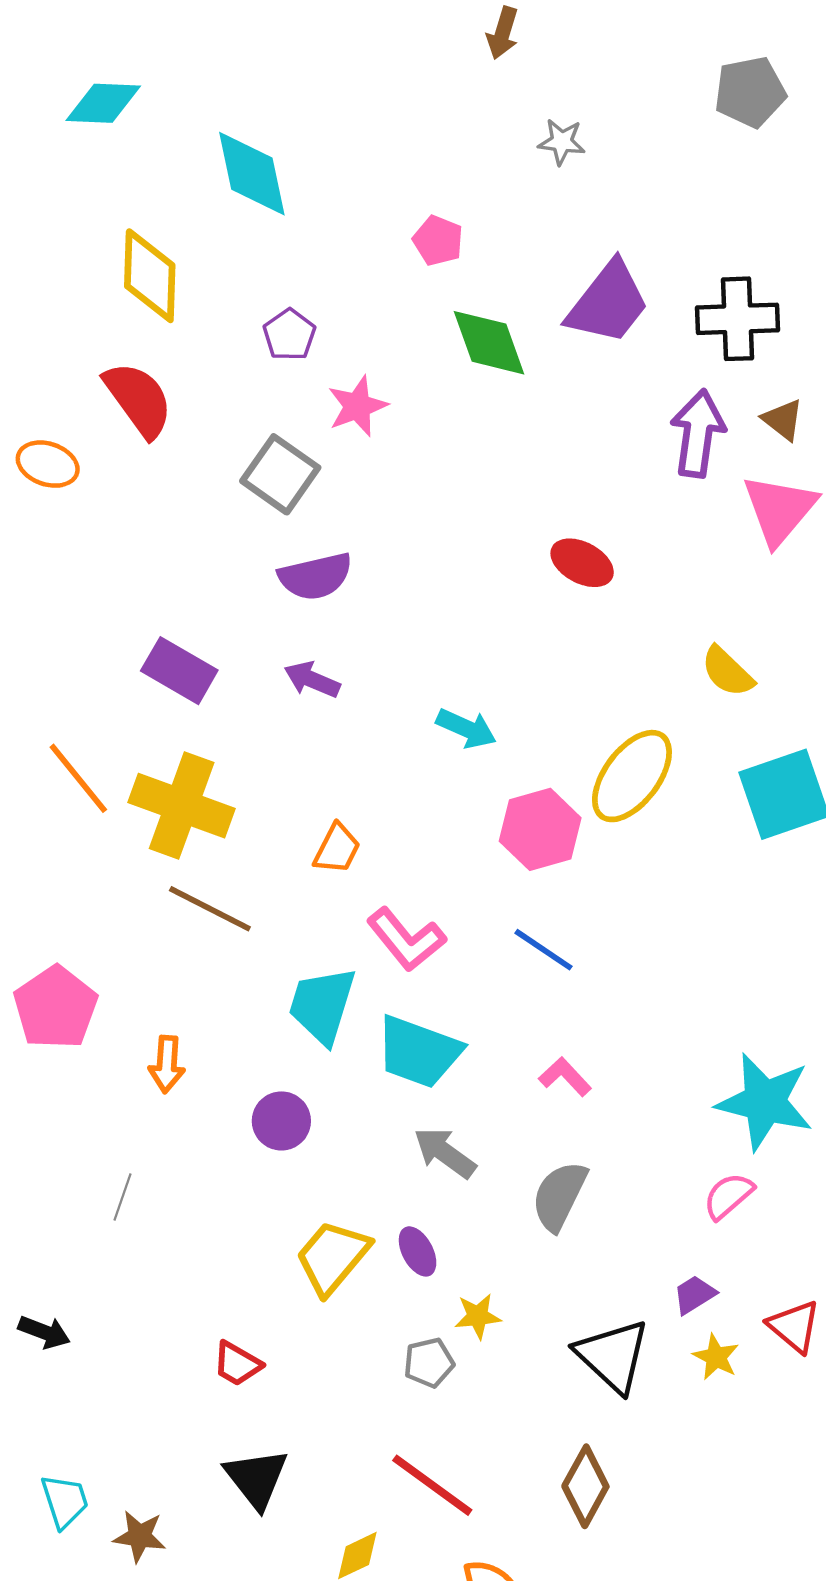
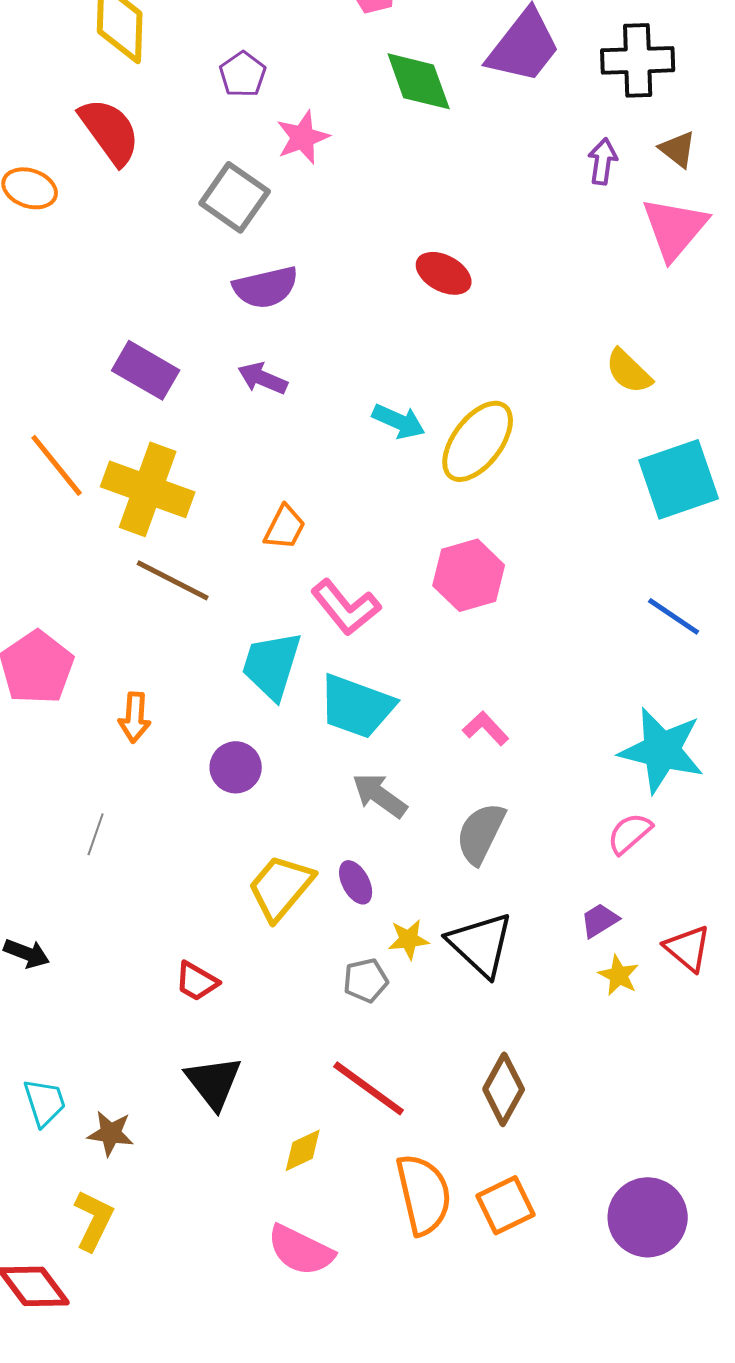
purple arrow: (698, 433) -> (603, 161), size x0.6
red ellipse: (582, 563) -> (444, 273), moved
yellow ellipse: (632, 776) -> (478, 441), moved
pink hexagon: (540, 829) -> (469, 575), moved
blue line: (543, 950) -> (674, 616), moved
black triangle: (613, 1356) -> (481, 944), moved

